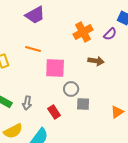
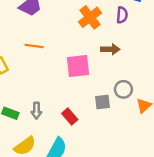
purple semicircle: (110, 34) -> (122, 15), turned -32
pink square: (55, 68) -> (78, 66), moved
gray circle: (71, 89) -> (123, 89), moved

